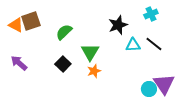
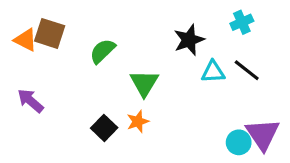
brown square: (31, 21) -> (50, 33), turned 36
black square: (63, 64) -> (104, 128), moved
orange star: (94, 71) -> (138, 122), moved

